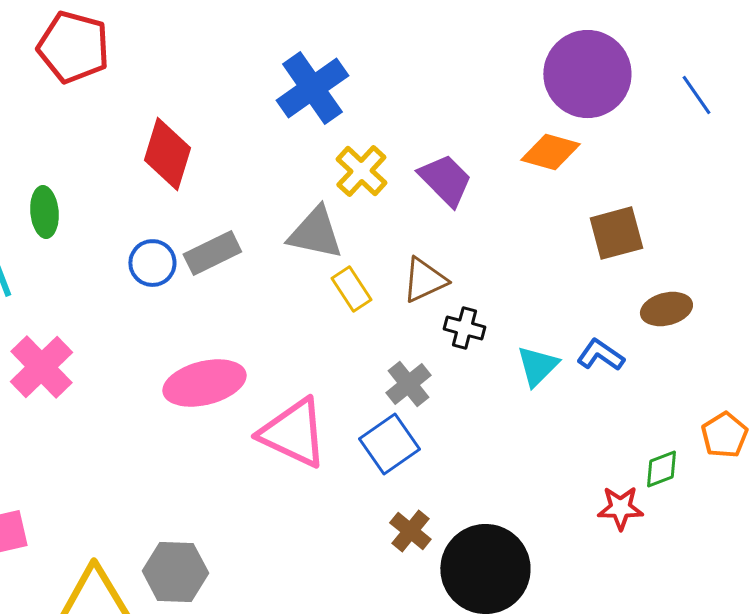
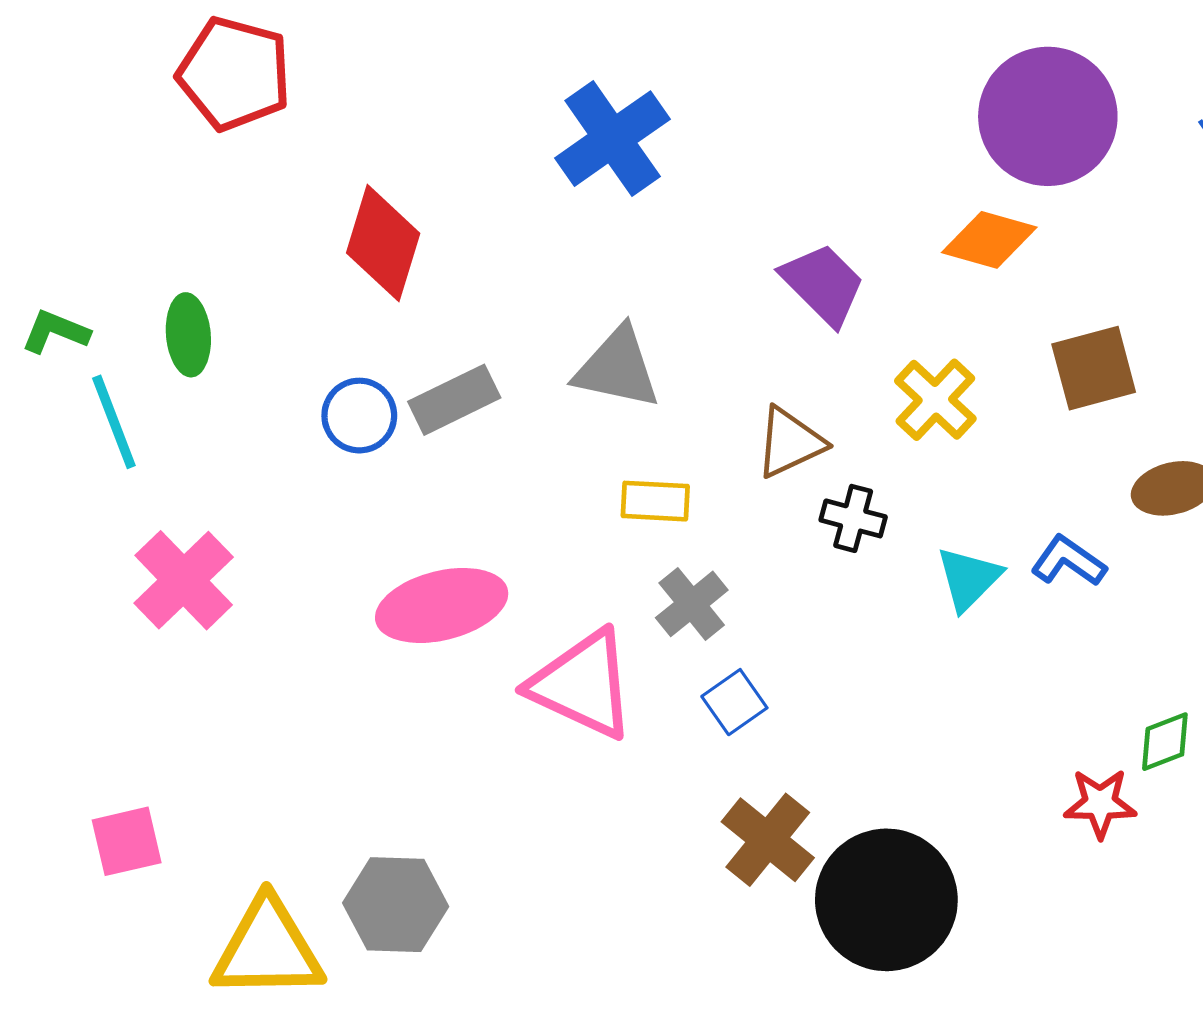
yellow cross: (361, 171) -> (935, 400), moved
yellow rectangle: (351, 289) -> (655, 501), moved, turned -54
gray cross: (408, 384) -> (692, 604), moved
blue square: (389, 444) -> (734, 702), size x0.7
brown cross: (410, 531) -> (768, 840), size x1.4

